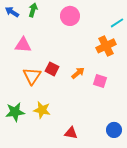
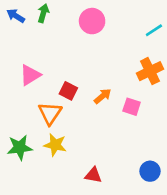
pink triangle: (23, 45) -> (30, 75), moved, turned -36
orange cross: (106, 46) -> (150, 71), moved
orange triangle: (32, 76) -> (50, 113), moved

